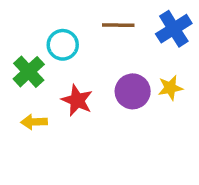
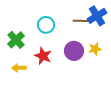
brown line: (118, 25) -> (82, 21), moved
cyan circle: (63, 45) -> (46, 25), moved

